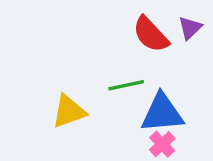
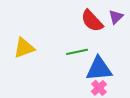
yellow triangle: (69, 111) -> (24, 48), moved

